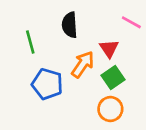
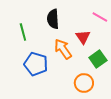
orange arrow: (83, 64) -> (63, 49), turned -70
green square: (113, 77) -> (98, 59), moved

